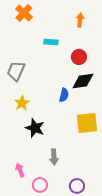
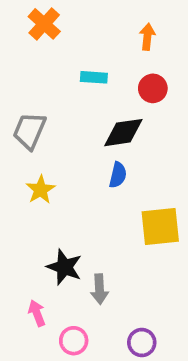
red circle: (79, 57) -> (153, 88), moved
black diamond: (83, 81) -> (123, 133), moved
black star: (35, 128) -> (64, 267), moved

